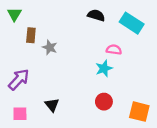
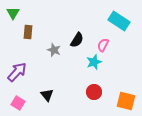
black semicircle: (96, 15) -> (77, 40), moved, turned 105
gray star: (50, 47) -> (54, 50), moved
pink semicircle: (114, 50) -> (103, 45), turned -72
pink square: (20, 114) -> (18, 103), turned 32

